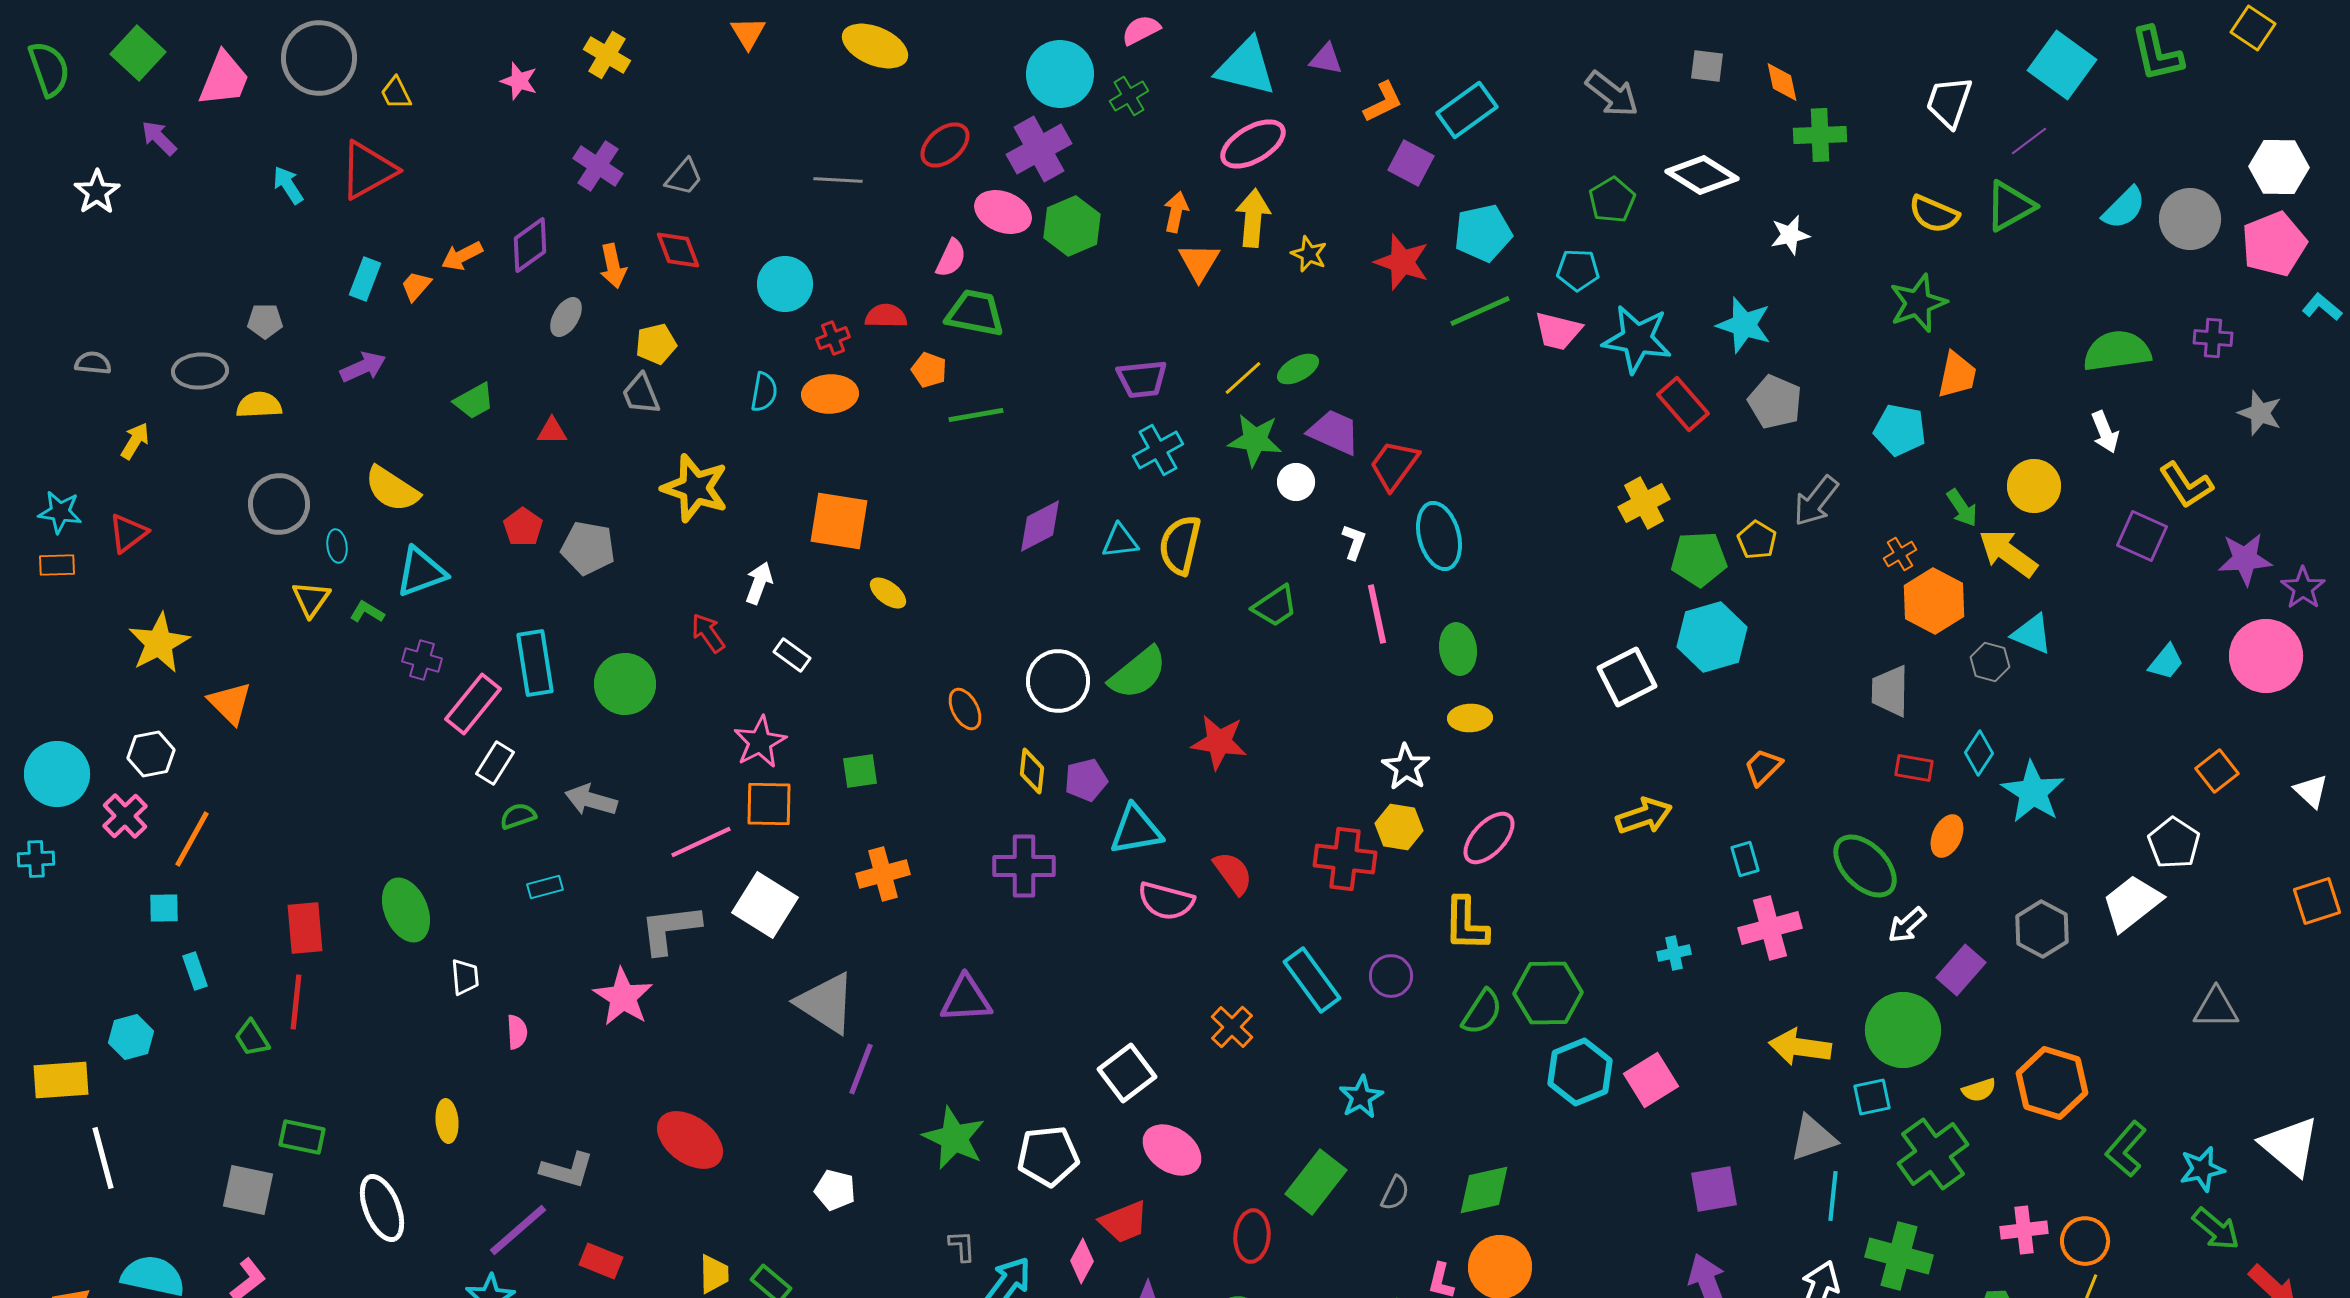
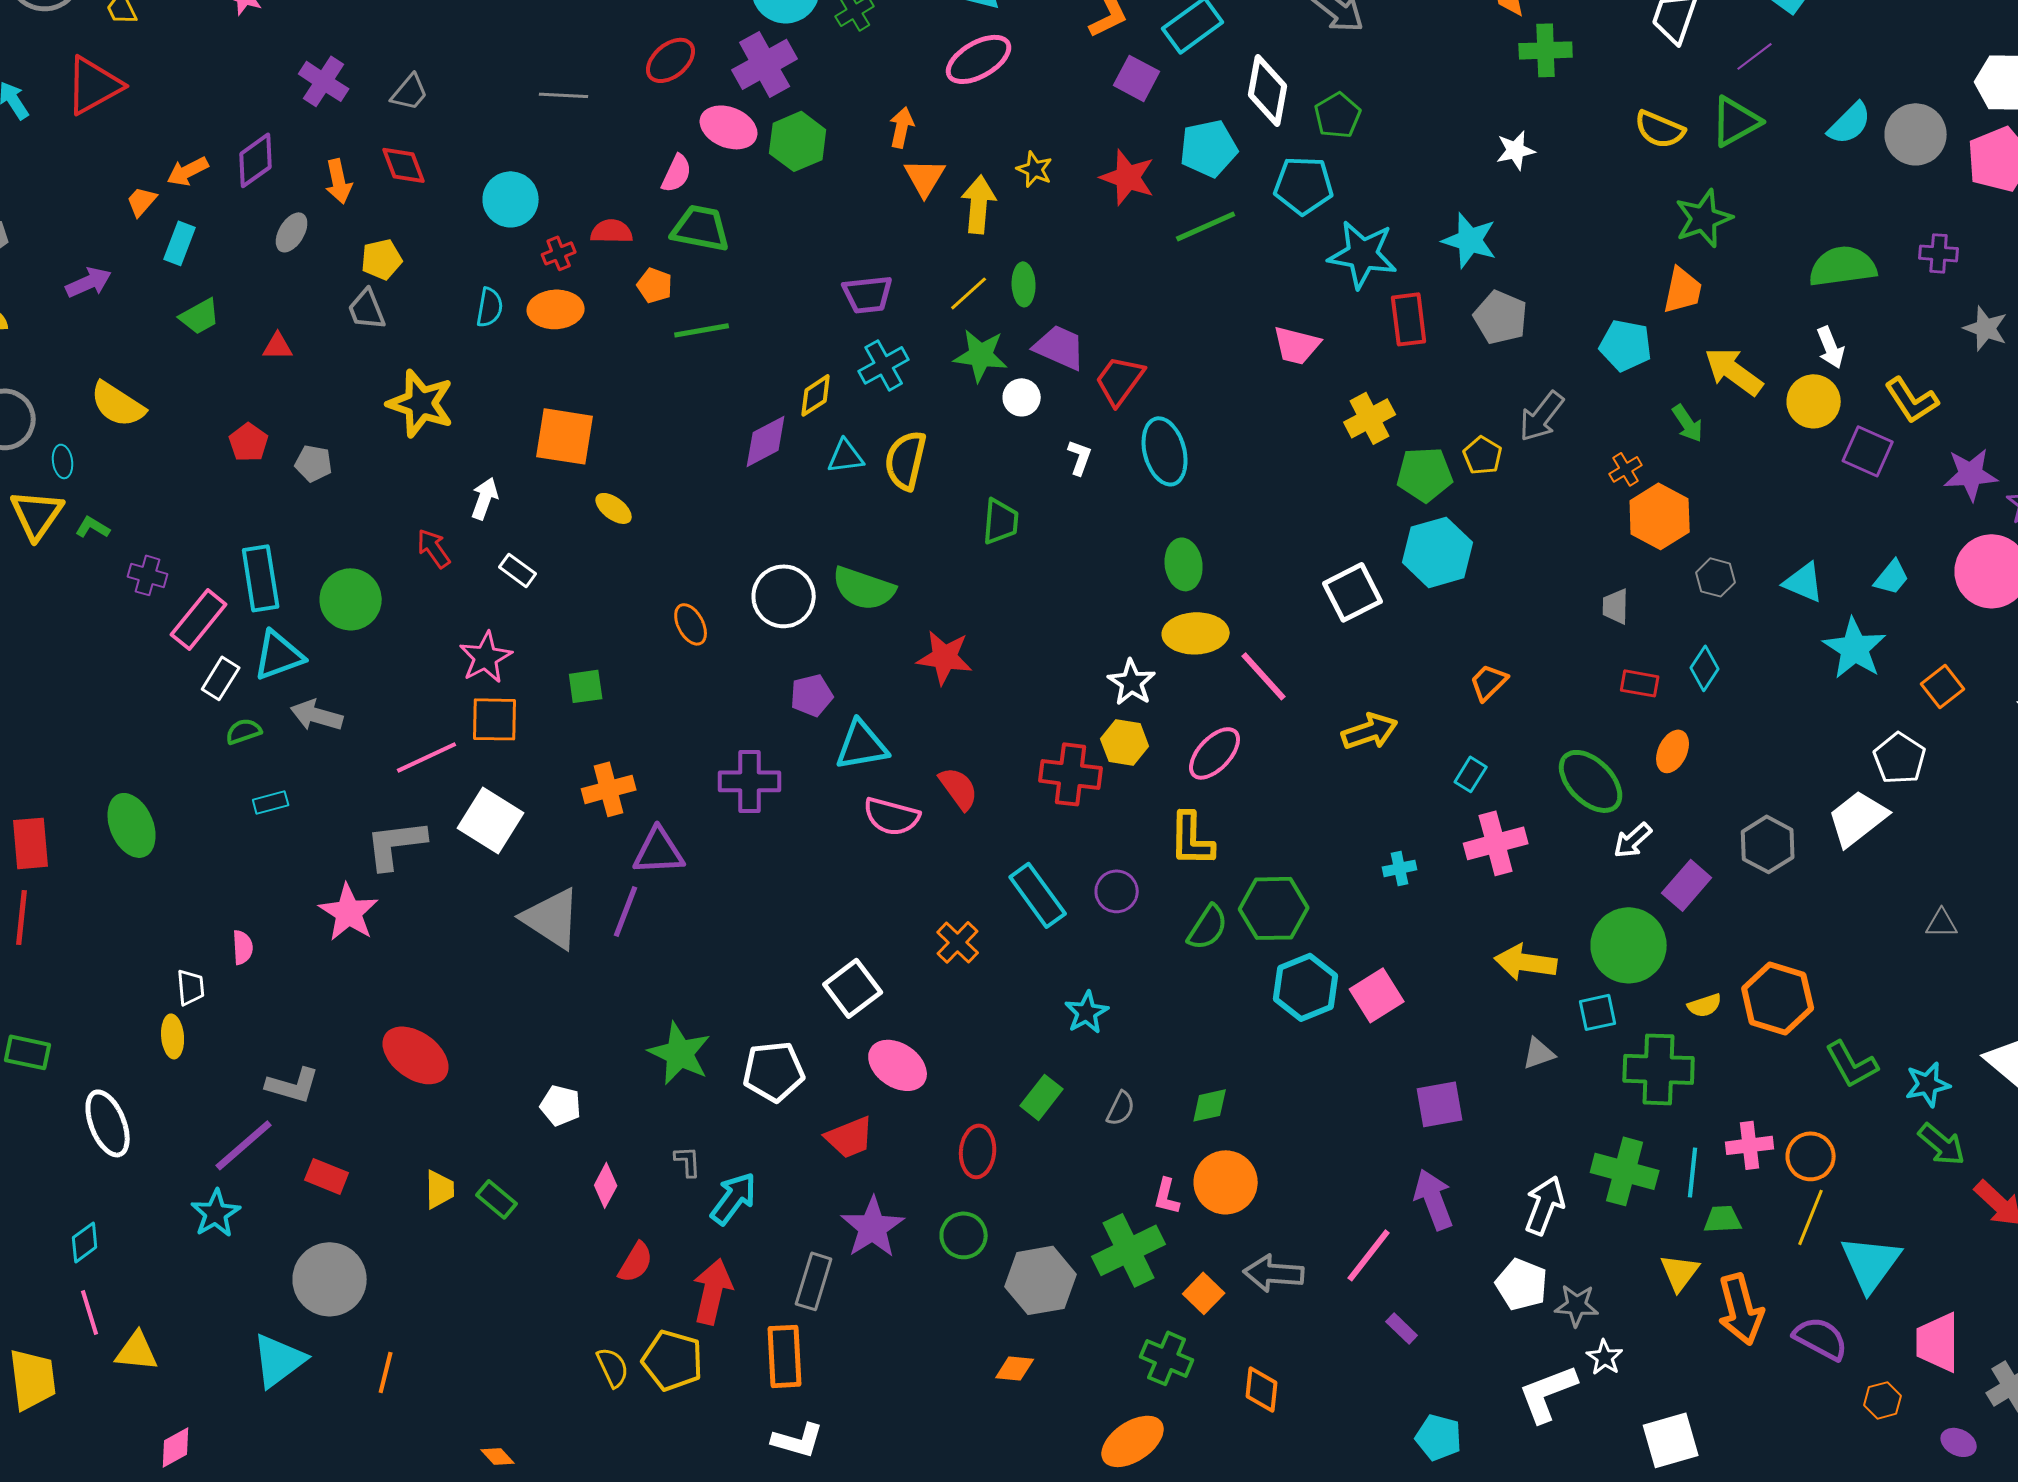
white diamond: (1702, 175) -> (1268, 90), moved, turned 68
yellow arrow: (1253, 218) -> (979, 204), moved
cyan pentagon: (1578, 270) -> (1304, 185), size x1.4
cyan rectangle: (365, 279) -> (180, 243), moved
green star: (1918, 303) -> (1704, 218), moved
pink trapezoid: (1558, 331) -> (1297, 345), moved
green ellipse: (1298, 369) -> (1024, 284), turned -63
red rectangle: (1683, 404) -> (1409, 319), turned 34
yellow circle: (2034, 486) -> (1814, 401), moved
gray pentagon: (588, 548) -> (314, 463), size x0.7
yellow arrow: (2008, 553) -> (1734, 371), moved
cyan triangle: (421, 572) -> (279, 655), moved
yellow triangle: (311, 599) -> (37, 514), size x1.4
green trapezoid: (1275, 606) -> (1001, 521), turned -51
pink line: (1377, 614) -> (1264, 676), moved, turned -30
cyan triangle: (2032, 634) -> (1804, 582), moved
green semicircle: (1138, 673) -> (864, 588), turned 58
gray trapezoid: (1890, 691) -> (1616, 606), size x0.7
yellow ellipse: (1470, 718) -> (1196, 633), size x1.5
yellow diamond: (1032, 771) -> (816, 395), moved, turned 51
cyan star: (2033, 792) -> (1855, 648), moved
cyan rectangle: (1745, 859) -> (1471, 774), turned 48
white trapezoid: (465, 977) -> (191, 987), moved
purple triangle: (966, 999) -> (659, 851), moved
gray triangle: (2216, 1008) -> (1942, 923), size x0.7
purple line: (861, 1069) -> (626, 911), moved
gray triangle: (1813, 1138) -> (1539, 1053), size x0.7
green L-shape: (2126, 1149) -> (1852, 1064), turned -70
green cross: (1933, 1154) -> (1659, 1069), turned 38
green rectangle: (1316, 1182) -> (1042, 1097), size x0.7
green diamond: (1484, 1190) -> (1210, 1105), size x0.7
cyan line: (1833, 1196) -> (1693, 1172), moved
pink diamond: (1082, 1261) -> (606, 1185), moved

